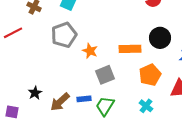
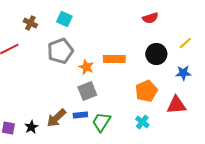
orange rectangle: (130, 49) -> (114, 59), moved
gray square: (105, 75) -> (87, 91), moved
black star: (35, 93) -> (31, 127), moved

